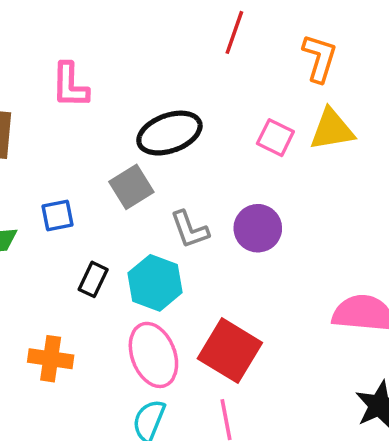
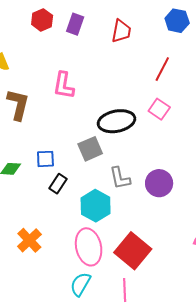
pink square: (275, 138) -> (159, 109), moved
black rectangle: (93, 279) -> (58, 184), moved
orange cross: (51, 359) -> (29, 240), turned 30

